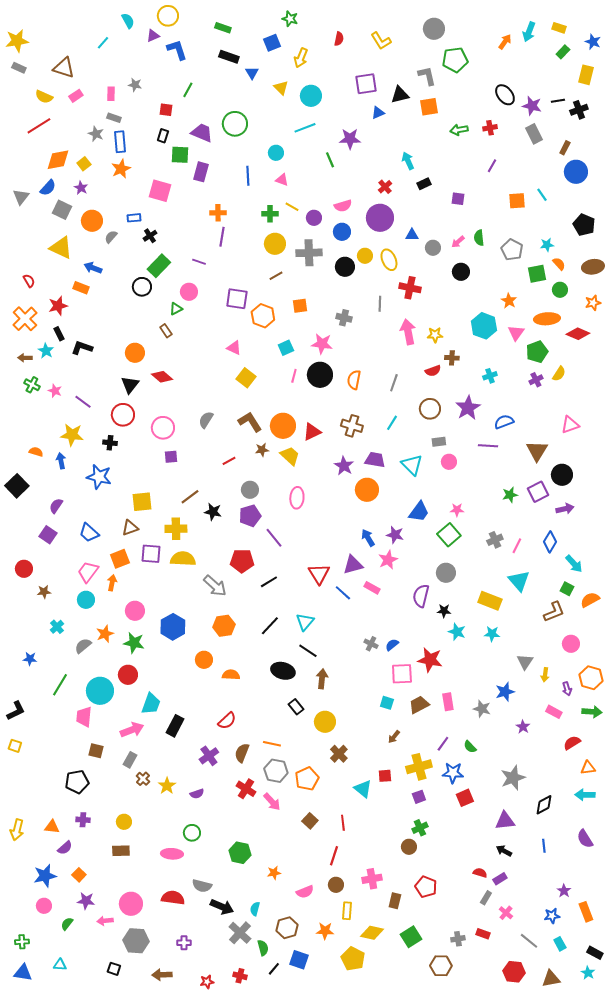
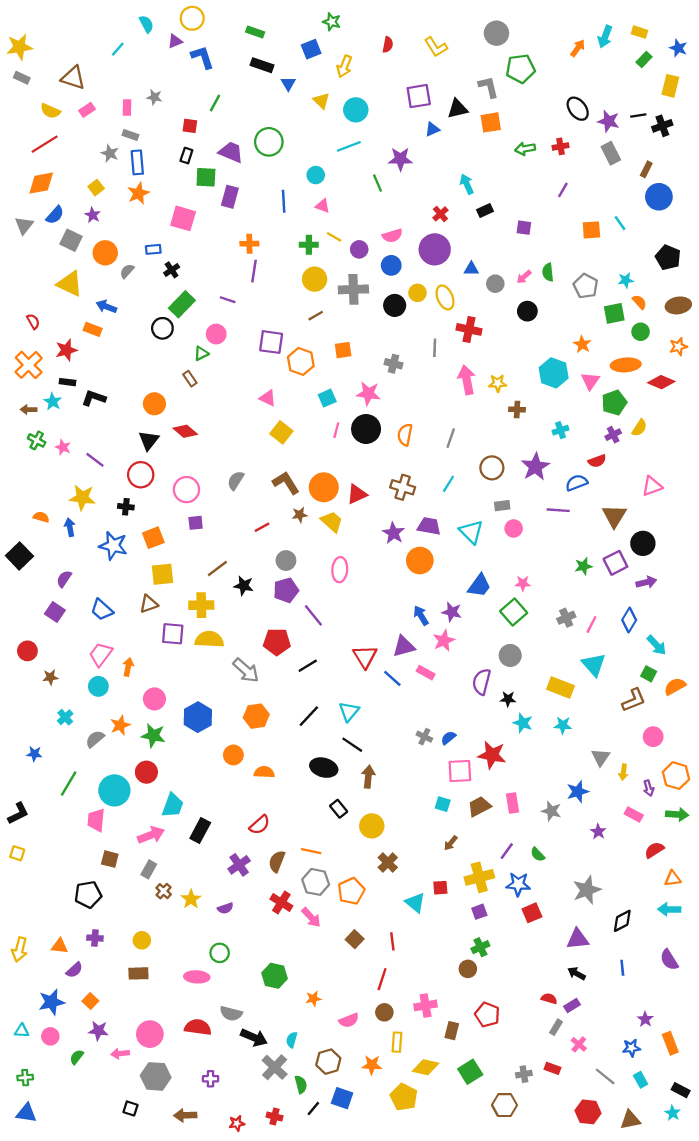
orange diamond: (58, 160) -> (41, 183), moved
black rectangle: (59, 334) -> (67, 382), turned -56
red semicircle: (433, 371) -> (597, 461), moved
orange square: (120, 559) -> (153, 538), moved
cyan triangle: (60, 965) -> (22, 1031), moved

